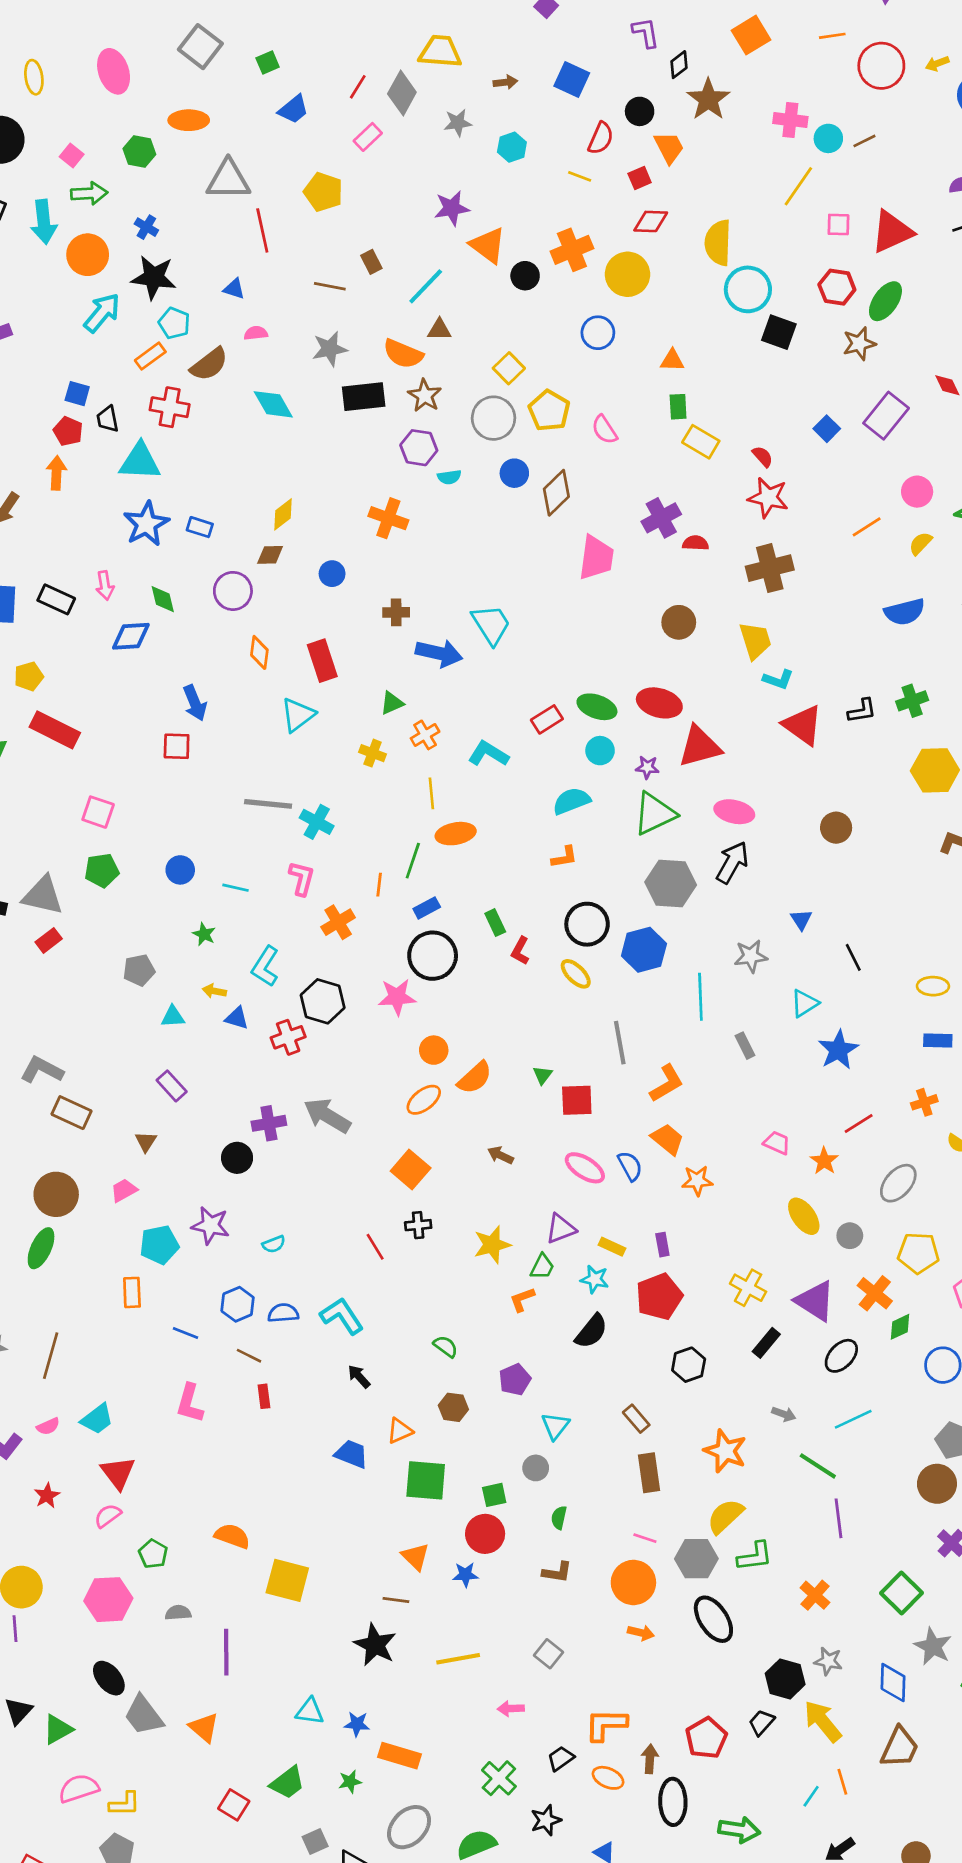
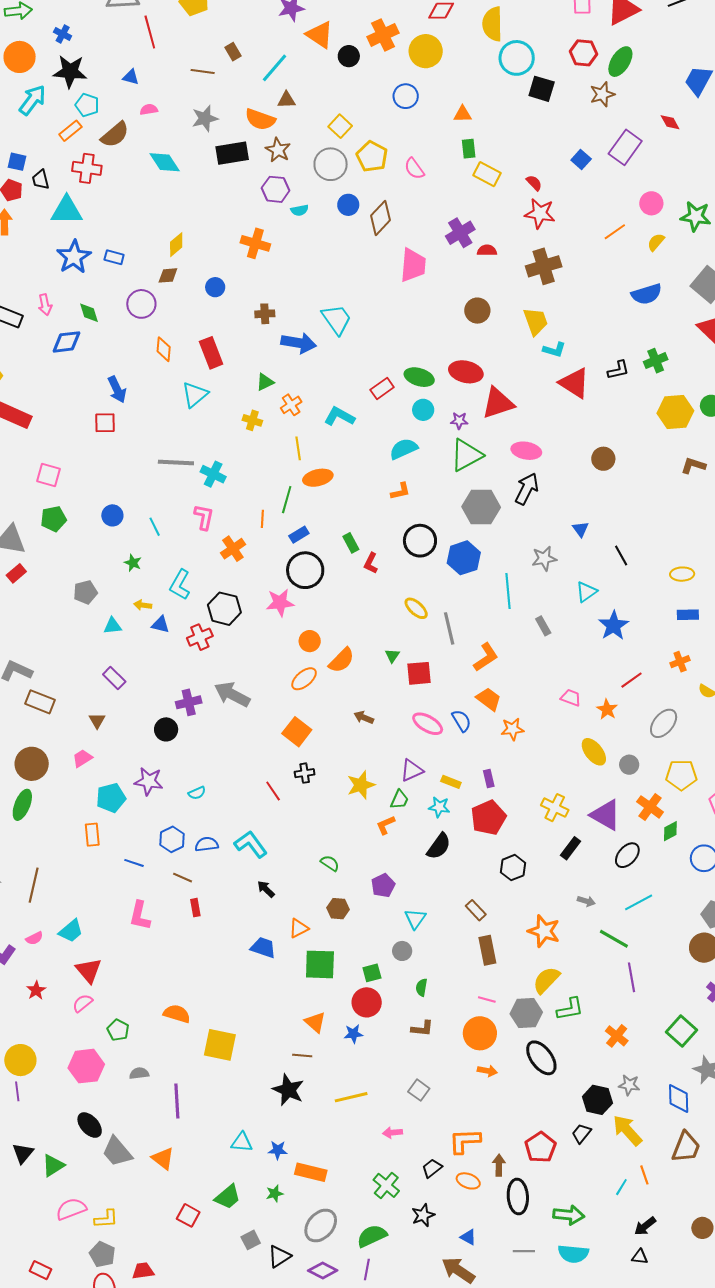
cyan line: (236, 888) -> (155, 527), turned 54
yellow ellipse: (576, 974) -> (416, 608), moved

